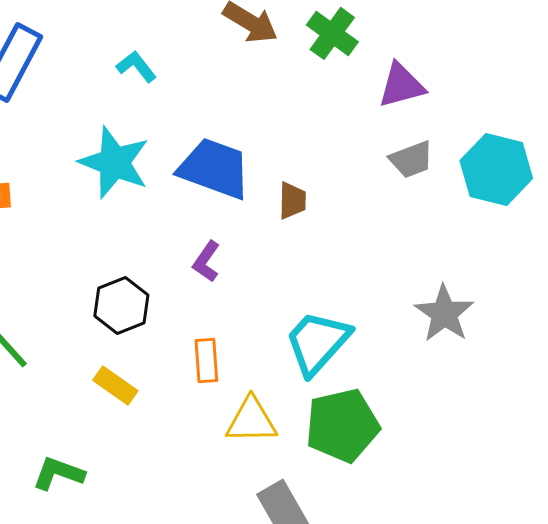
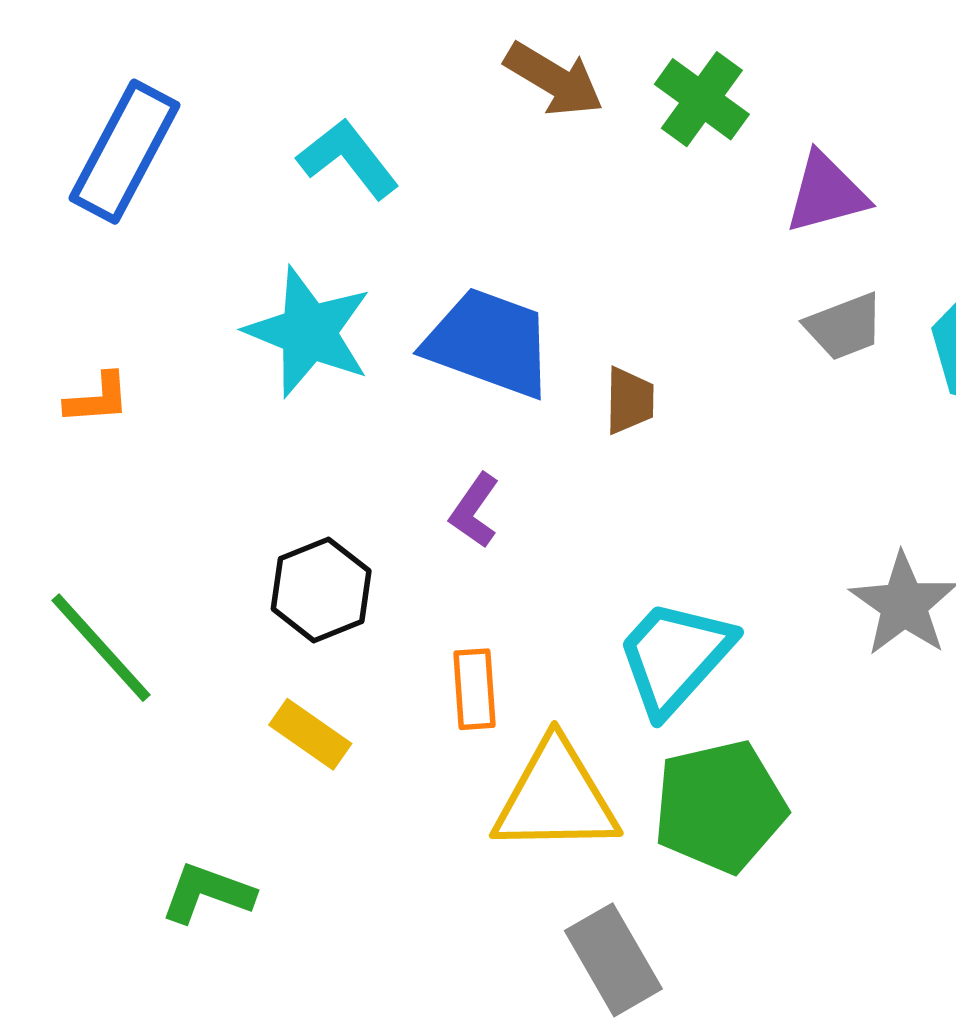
cyan L-shape: (136, 66) -> (348, 159), size x1.4
yellow triangle: (251, 420) -> (556, 797), size x1.4

